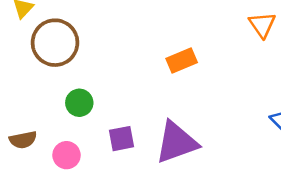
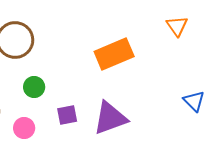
orange rectangle: (182, 61) -> (114, 54), size x1.6

